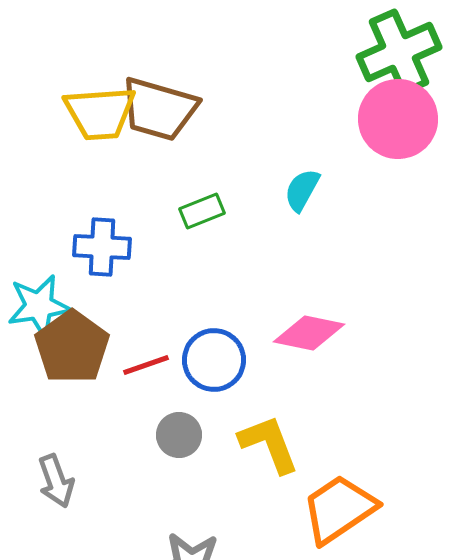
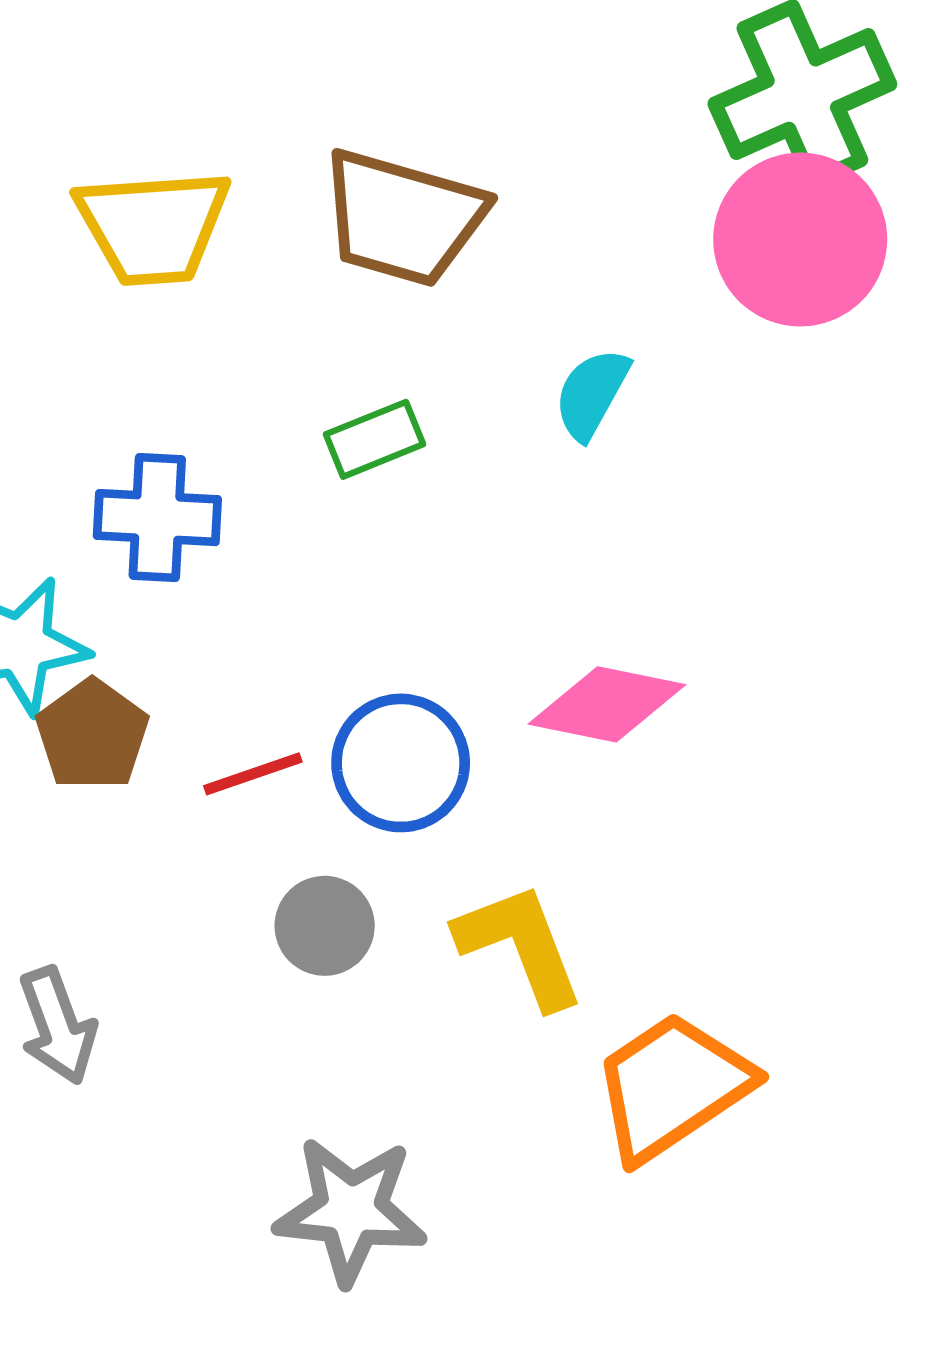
brown trapezoid: (159, 109) -> (403, 218), moved
brown pentagon: (72, 347) -> (92, 735), size x0.7

